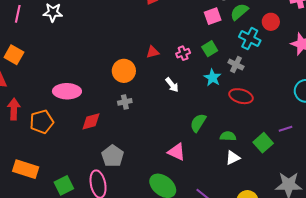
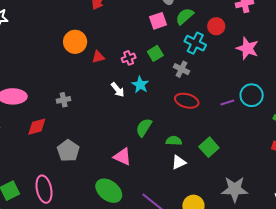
orange circle: (124, 71) -> (75, 42), moved
cyan star: (212, 78) -> (140, 85), moved
gray cross: (125, 102) -> (64, 100), moved
purple line: (286, 129) -> (227, 102), moved
gray pentagon: (113, 156) -> (68, 151), moved

